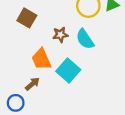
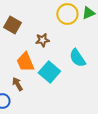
cyan semicircle: (85, 39) -> (77, 58), moved
brown arrow: (32, 84) -> (17, 84), turned -80

